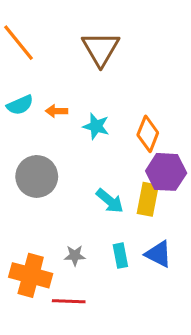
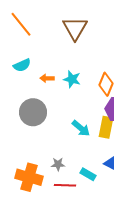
orange arrow: (57, 111) -> (47, 78), moved
cyan rectangle: (120, 256) -> (88, 174), moved, turned -49
red line: (69, 301) -> (65, 185), moved

